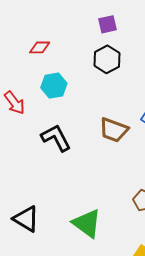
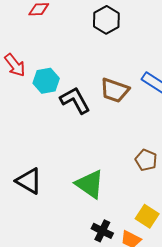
cyan hexagon: (54, 86) -> (46, 81), moved
black L-shape: (56, 138) -> (75, 100), moved

